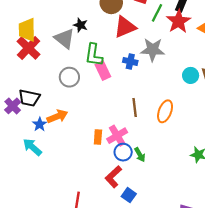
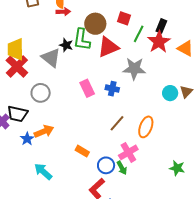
green L-shape: (94, 55) -> (82, 40), moved
blue cross: (130, 61) -> (112, 89), moved
gray circle: (69, 77) -> (41, 93), moved
brown line: (135, 107) -> (117, 123), turned 48
pink cross: (117, 136) -> (128, 152), moved
orange rectangle: (98, 137) -> (82, 151), turned -64
cyan arrow: (32, 147) -> (43, 171), moved

